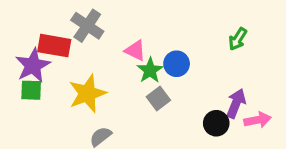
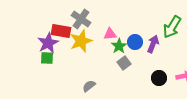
green arrow: (238, 39) -> (172, 27), size x1.6
pink triangle: (135, 51) -> (110, 34), turned -32
yellow star: (87, 93) -> (81, 41), moved
purple arrow: (236, 103) -> (153, 44), moved

